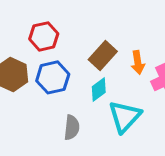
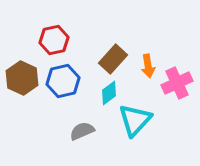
gray semicircle: (72, 127) -> (82, 131), turned -120

